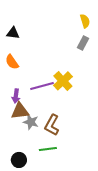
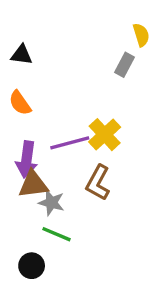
gray rectangle: (83, 43) -> (125, 65), moved
purple arrow: (16, 96) -> (27, 159), size x1.5
brown L-shape: (52, 125) -> (98, 183), moved
green line: (48, 149) -> (56, 234), moved, turned 30

